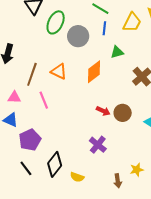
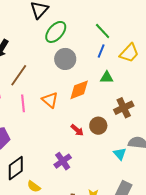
gray circle: (78, 36) -> (65, 59), moved
orange triangle: (59, 71) -> (50, 100), moved
brown circle: (123, 113) -> (98, 126), moved

